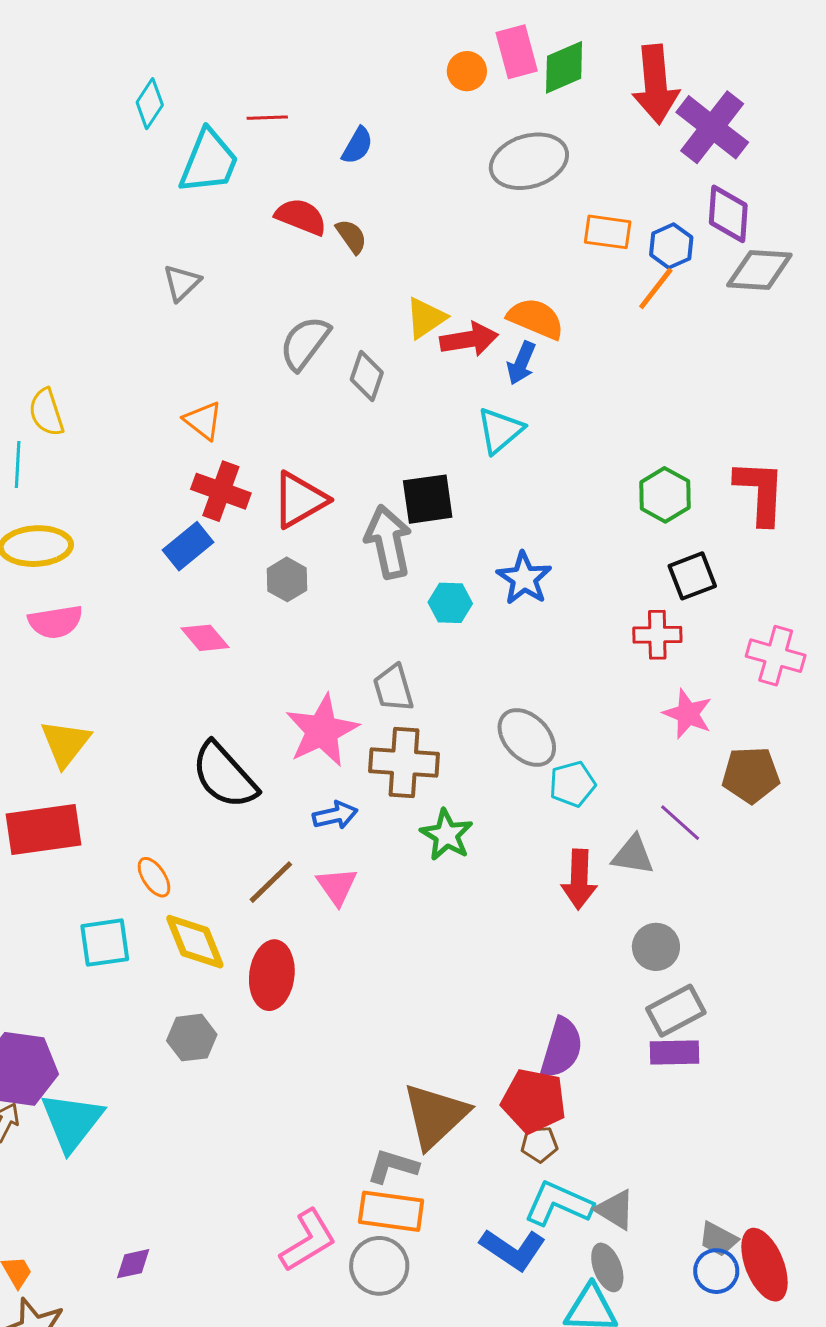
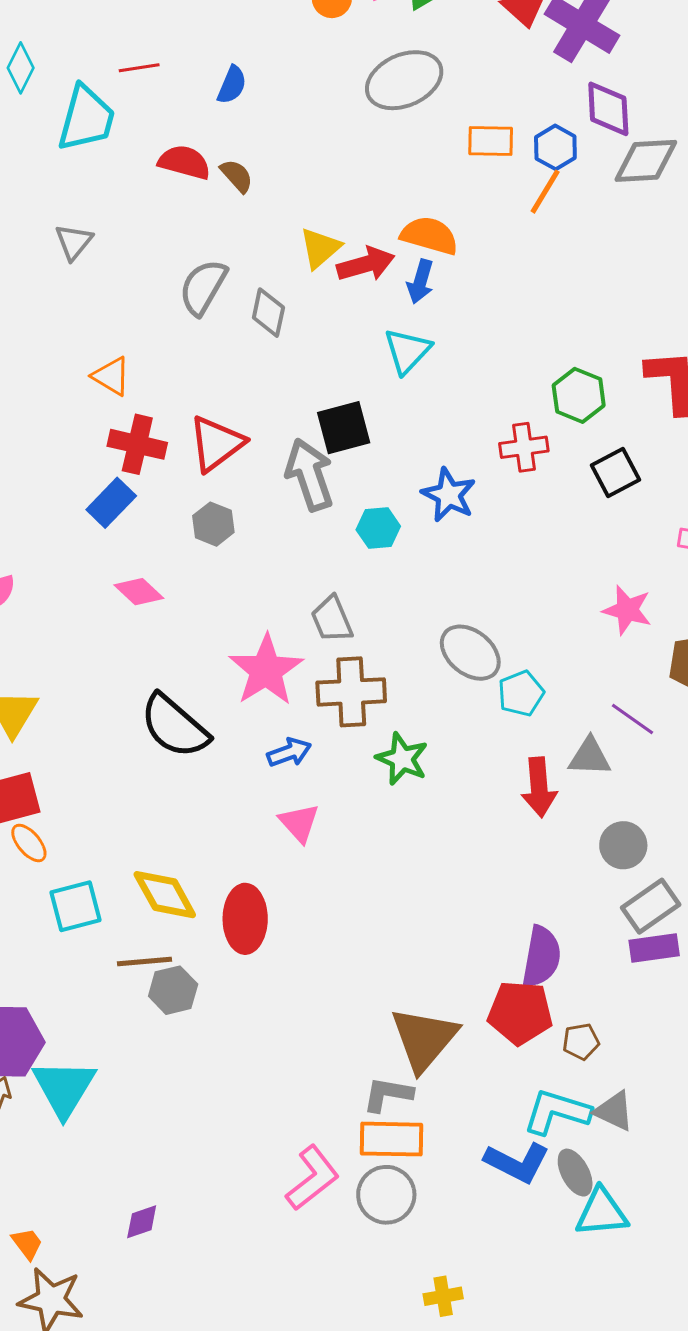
red cross: (657, 635) -> (524, 447), moved
orange ellipse: (154, 877) -> (29, 843), moved
brown line: (271, 882) -> (144, 962), moved, turned 46
brown pentagon: (539, 1144) -> (581, 1042), moved
gray ellipse: (607, 1267) -> (575, 1173), moved

